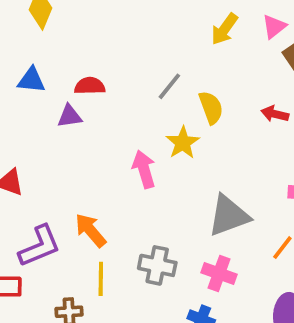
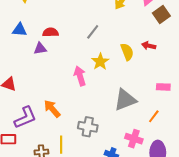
yellow semicircle: (211, 108) -> (127, 52), moved
pink cross: (219, 274) -> (134, 139), moved
yellow line: (101, 279) -> (61, 145), moved

